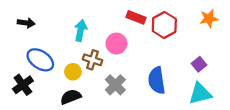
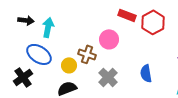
cyan arrow: (81, 30) -> (48, 27), moved
blue semicircle: (157, 80) -> (146, 73), size x0.7

